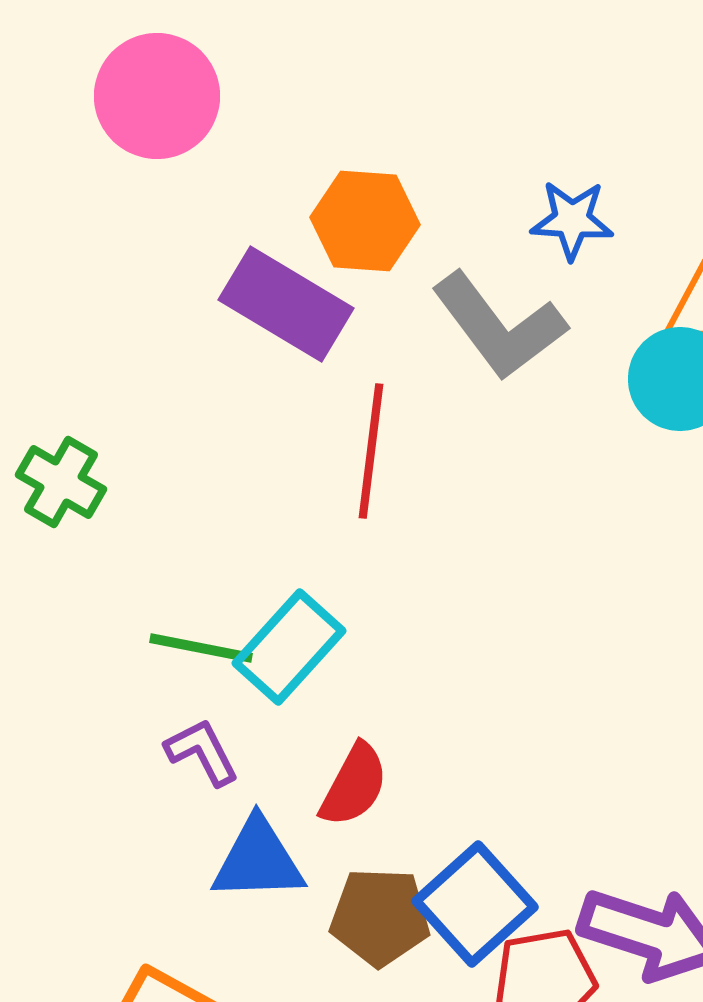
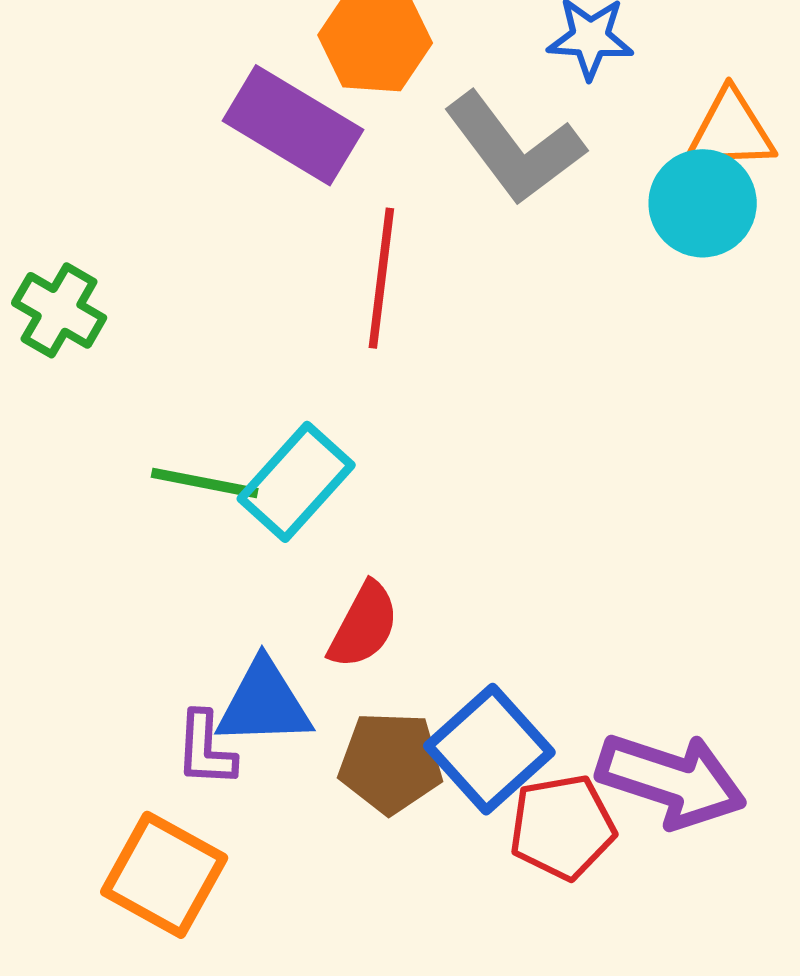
purple L-shape: (202, 752) -> (206, 749), moved, turned -150

